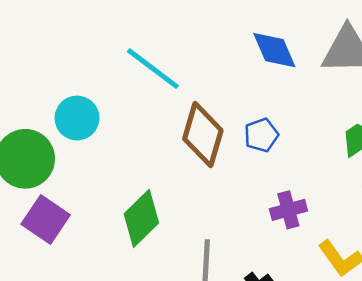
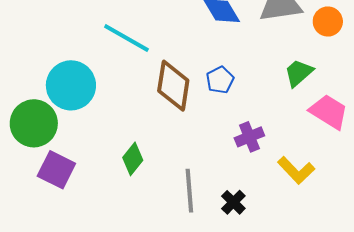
cyan circle: (77, 118) -> (71, 85), size x1.4
green diamond: (141, 218) -> (133, 159), size x0.7

